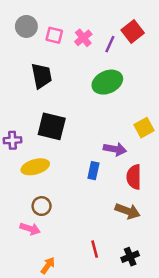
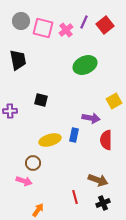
pink square: (54, 35) -> (43, 28), size x1.5
purple line: (110, 44) -> (84, 22), moved
black trapezoid: (42, 76) -> (18, 60), moved
black square: (52, 126) -> (41, 100), size x0.6
yellow ellipse: (35, 167) -> (50, 140), moved
brown arrow: (128, 211) -> (98, 180), moved

